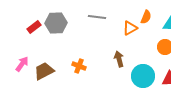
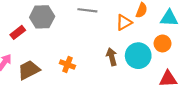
red rectangle: (34, 27) -> (18, 32), moved
cyan circle: (143, 76) -> (138, 56), moved

